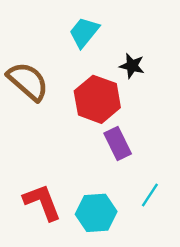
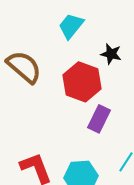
purple rectangle: (118, 144) -> (99, 119), turned 52

